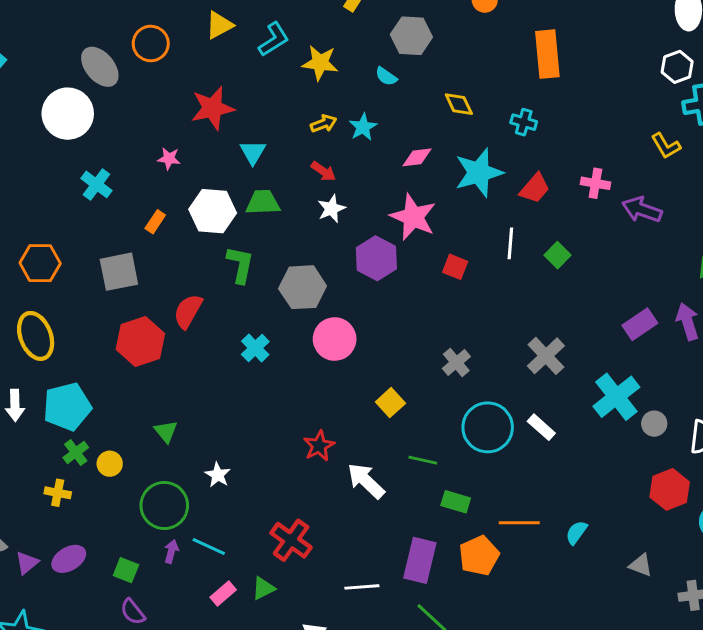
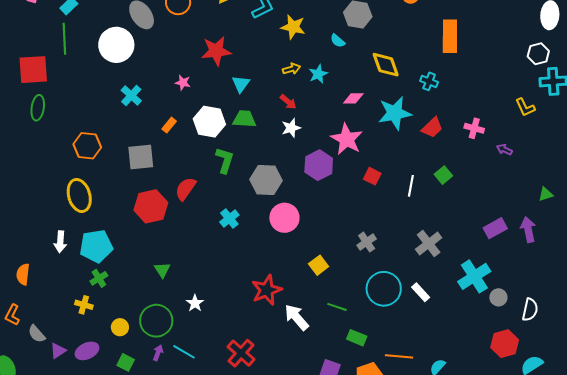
yellow diamond: (459, 104) -> (386, 65), size x1.4
purple arrow: (642, 210) -> (504, 150), size x0.6
white line: (510, 243) -> (411, 186), moved
red star: (319, 446) -> (267, 290), size x1.4
yellow circle: (110, 464) -> (120, 327), moved

